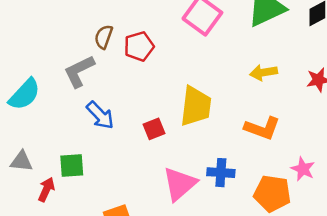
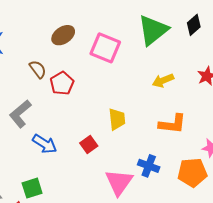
brown semicircle: (104, 37) -> (38, 69), moved, turned 138
yellow trapezoid: (196, 106) -> (117, 119), size x0.7
blue cross: (221, 173) -> (149, 166), turned 30

